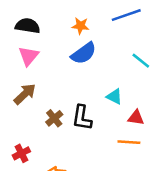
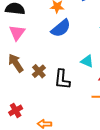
brown arrow: (25, 94) -> (16, 63), turned -78
brown cross: (54, 118) -> (39, 71), moved

